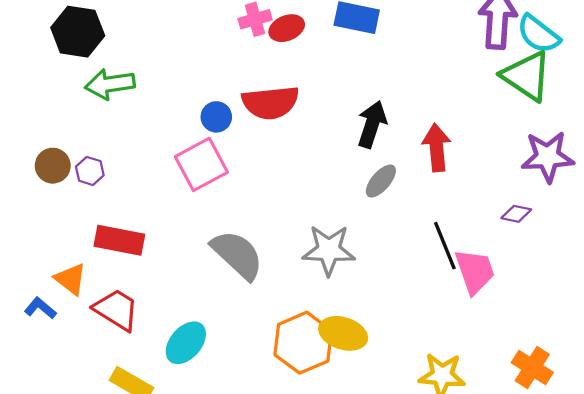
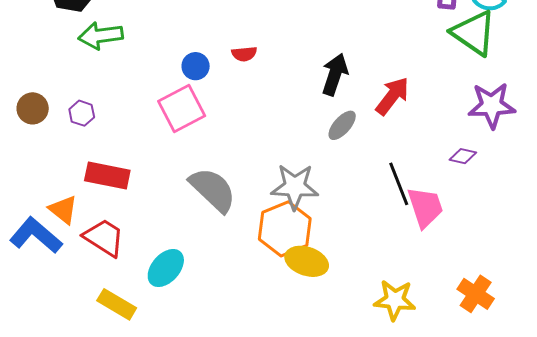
red semicircle: (271, 103) -> (244, 54), size x0.5
red arrow: (437, 148) -> (392, 96), turned 42
brown circle: (53, 166) -> (33, 108), moved
blue L-shape: (40, 308) -> (36, 235), size x1.8
orange hexagon: (303, 343) -> (285, 229), moved

